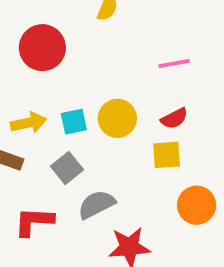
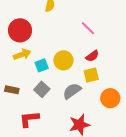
pink line: (174, 63) -> (88, 28), turned 63
yellow arrow: (29, 123) -> (22, 54), moved
gray semicircle: (97, 204) -> (72, 91), moved

